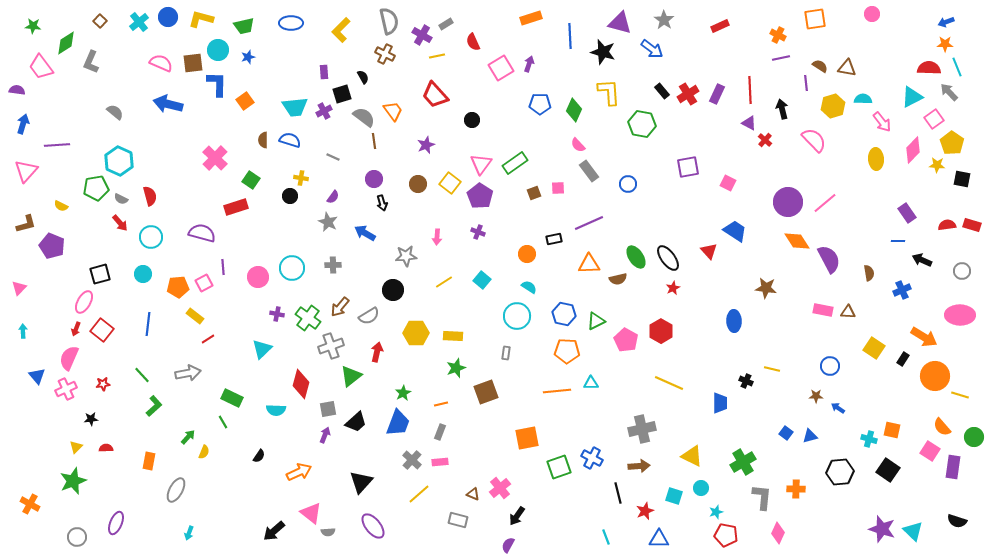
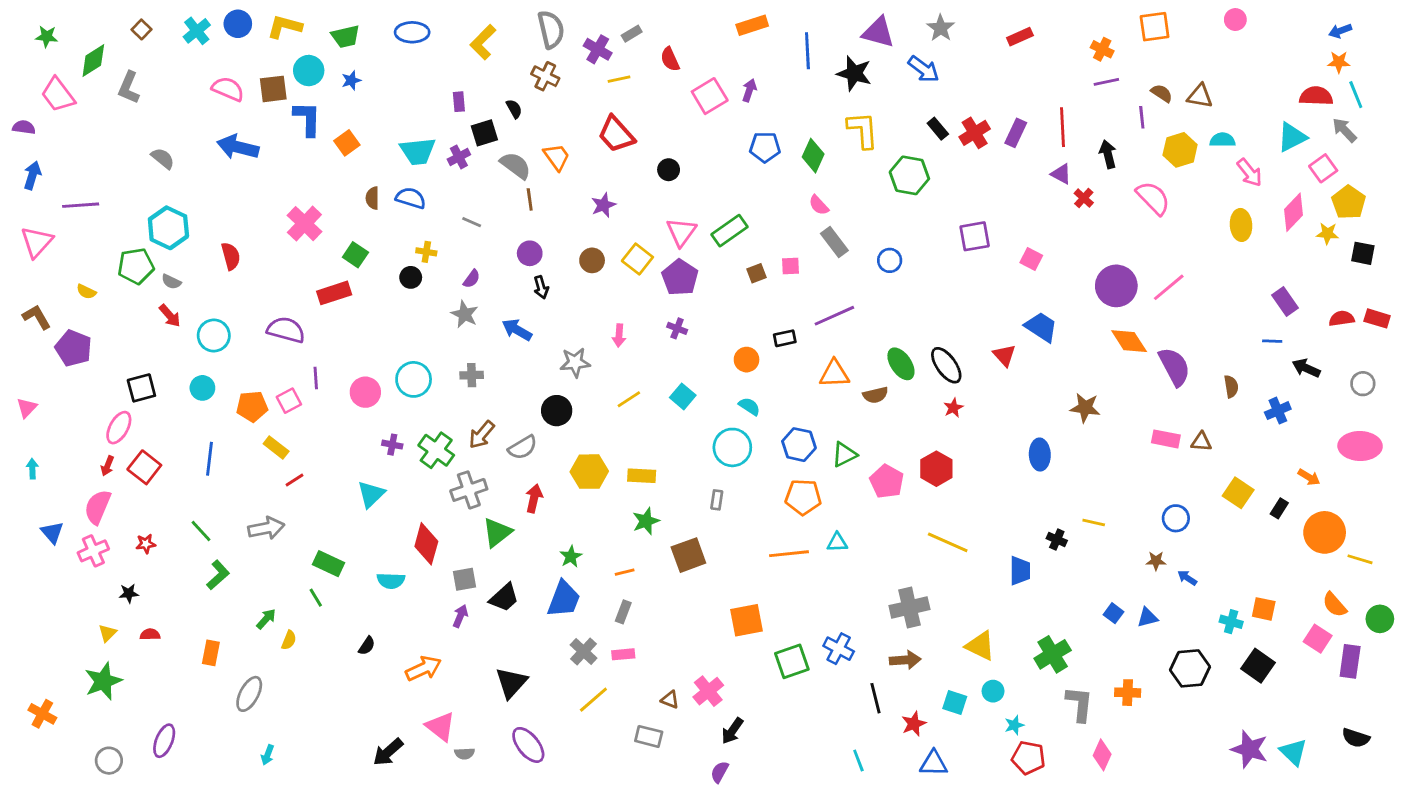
red semicircle: (150, 196) -> (231, 256), moved
brown L-shape: (26, 224) -> (37, 317), turned -105
orange arrow: (924, 337) -> (1309, 477), size x0.6

